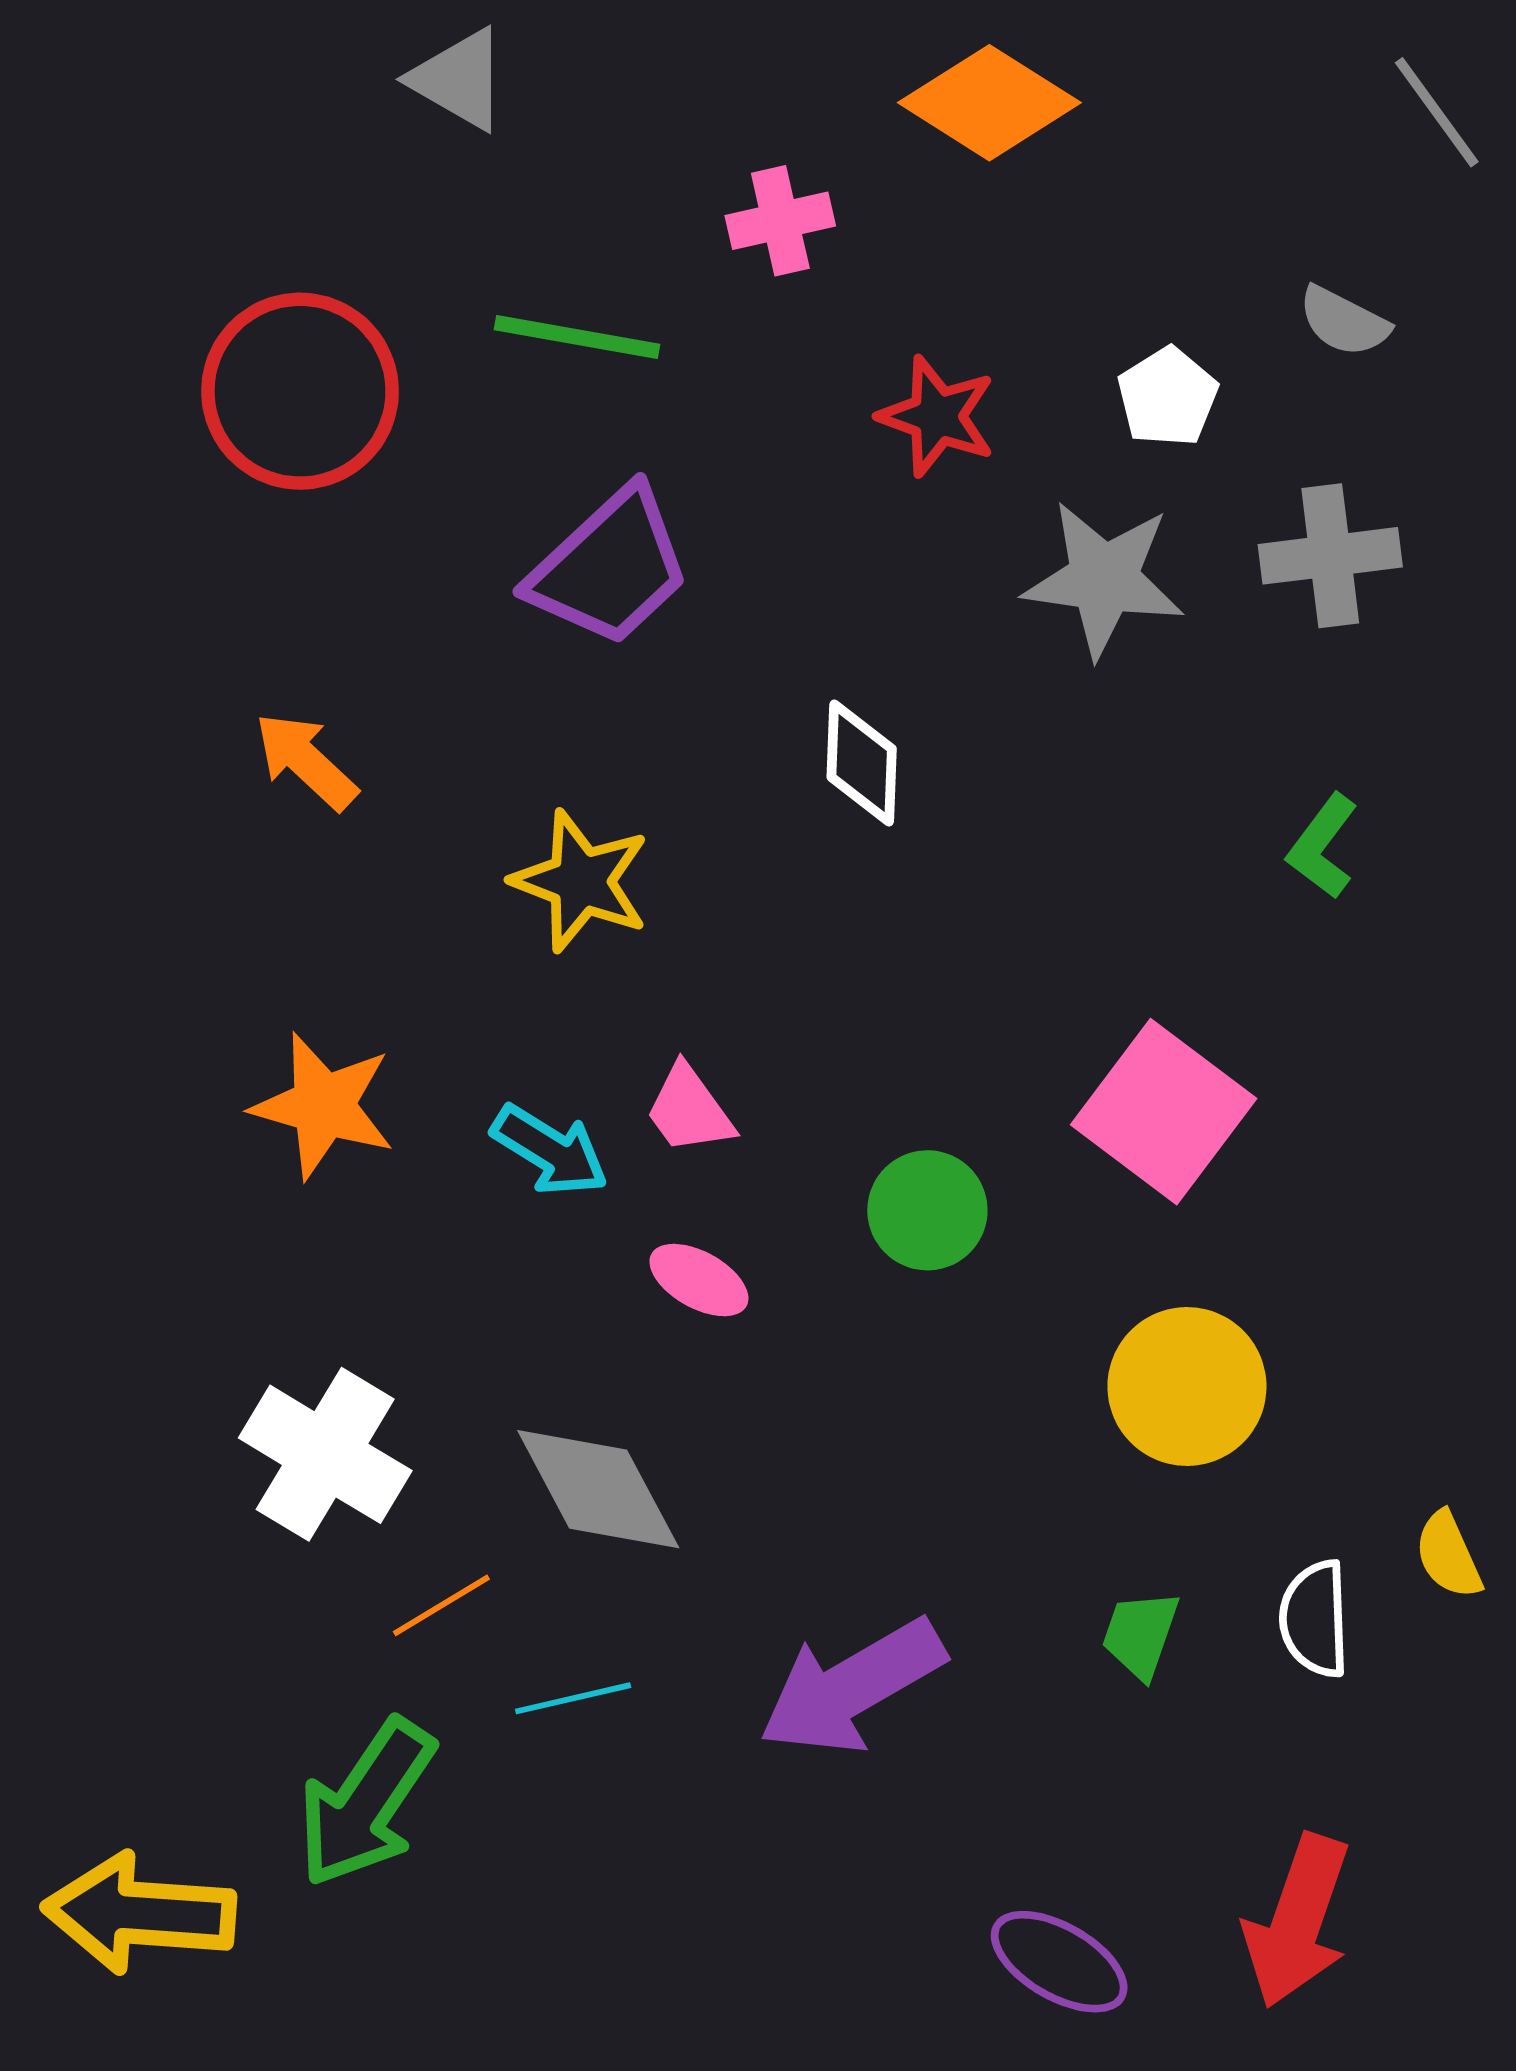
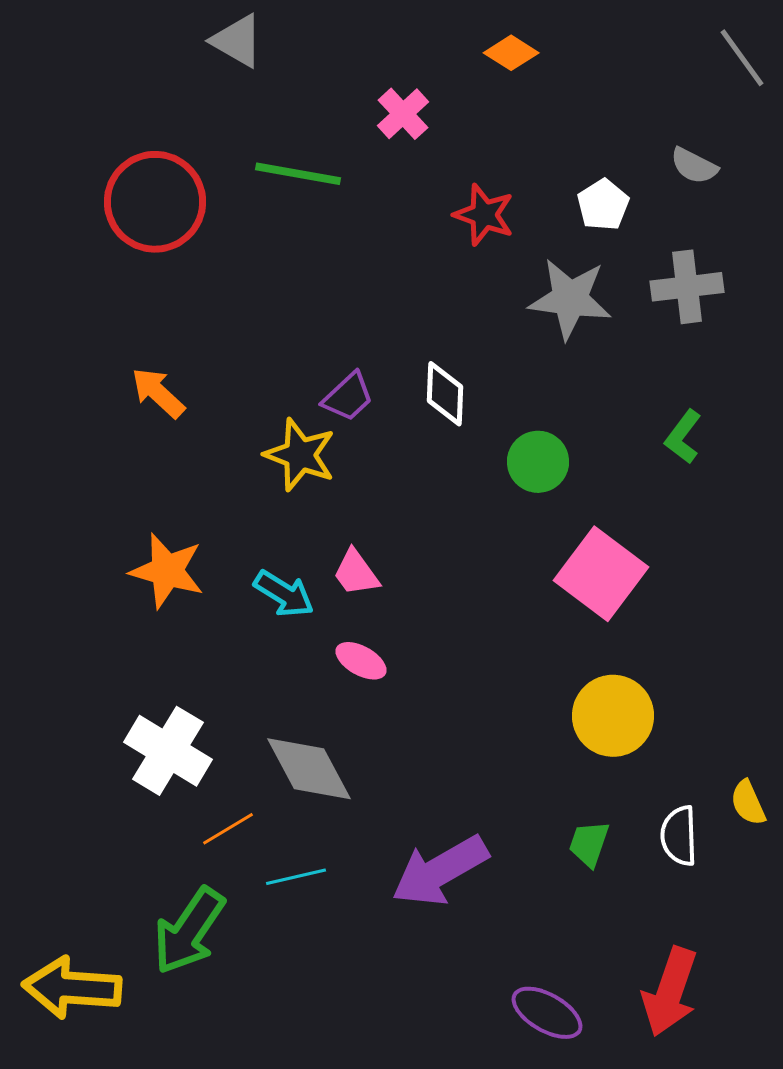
orange diamond: (989, 103) -> (511, 53), size x0.6
pink cross: (780, 221) -> (403, 114), turned -30
purple trapezoid: (610, 567) -> (348, 397), moved, size x0.6
green circle: (927, 1210) -> (538, 462), moved

